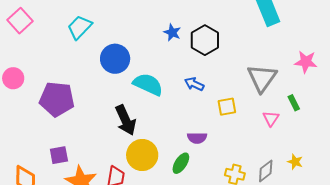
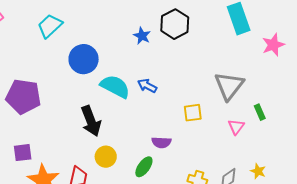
black hexagon: (205, 40) -> (175, 24), moved
pink star: (306, 62) -> (273, 45), moved, turned -30
blue arrow: (194, 84) -> (147, 86), moved
yellow circle: (142, 155) -> (106, 157), size x0.7

